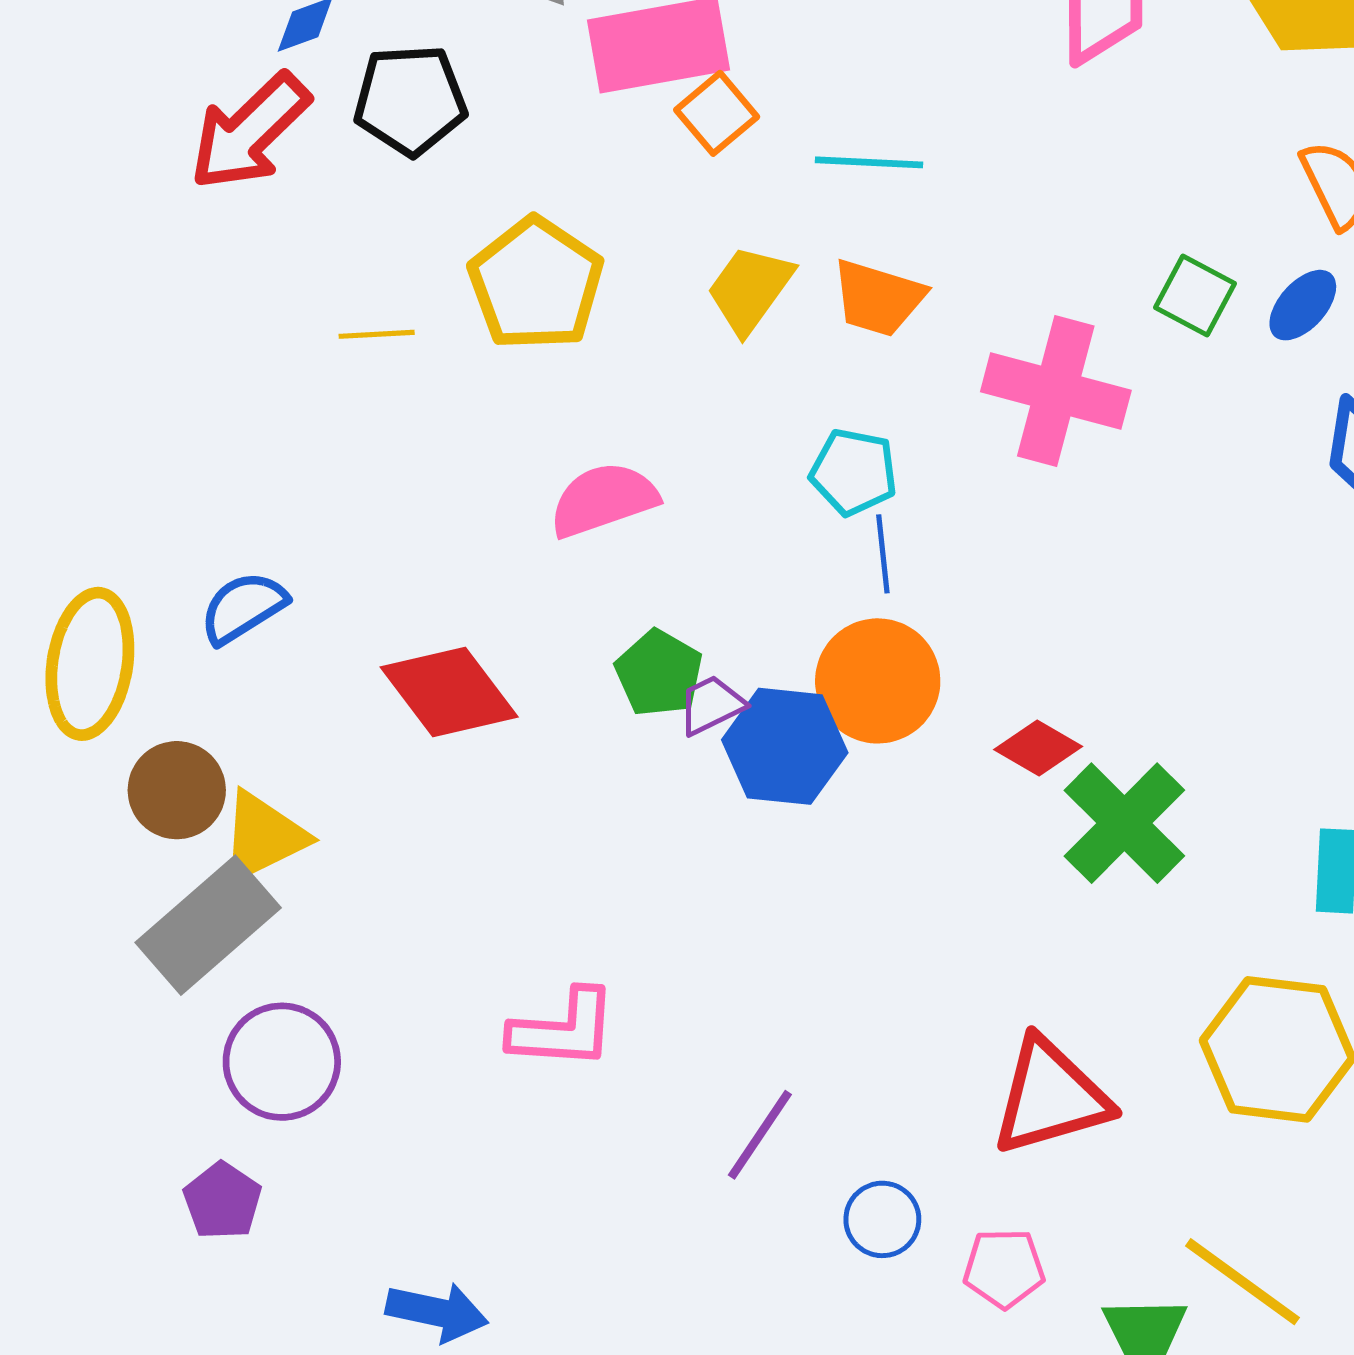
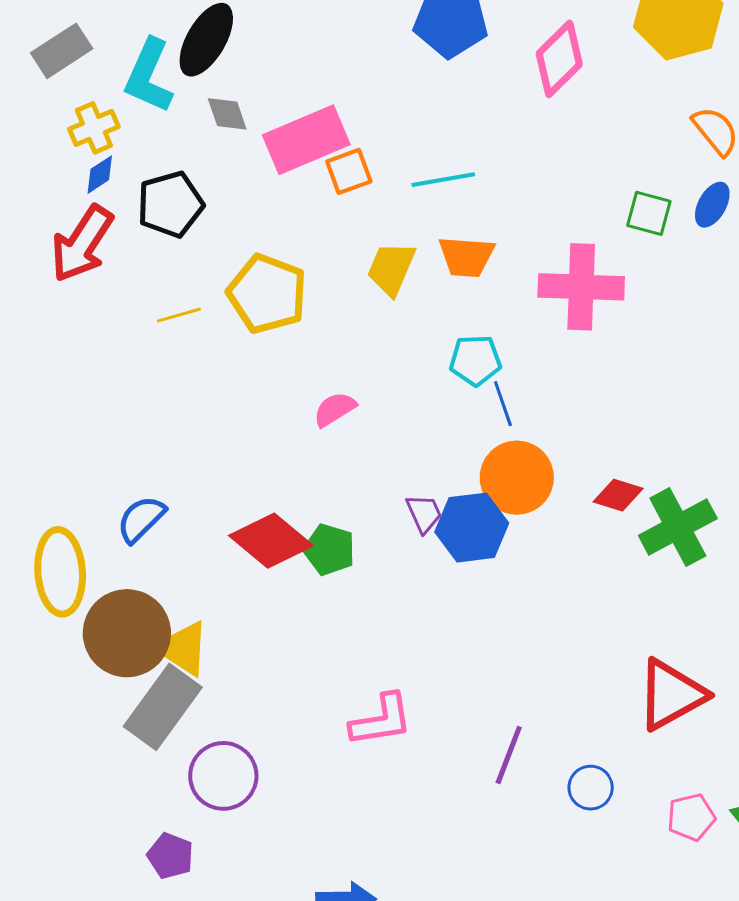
orange square: (717, 113) -> (349, 171), turned 33
yellow line: (377, 334) -> (179, 315), moved
pink semicircle: (603, 500) -> (335, 409), size x0.7
green pentagon: (659, 673) -> (329, 550), moved
purple trapezoid: (711, 705) -> (424, 513), turned 105
brown circle: (177, 790) -> (127, 633), size x1.5
green cross: (1124, 823) -> (678, 527), turned 30
yellow triangle: (263, 836) -> (183, 648), turned -48
purple pentagon: (222, 1201) -> (170, 856), moved
pink pentagon: (1004, 1268) -> (691, 817), moved

